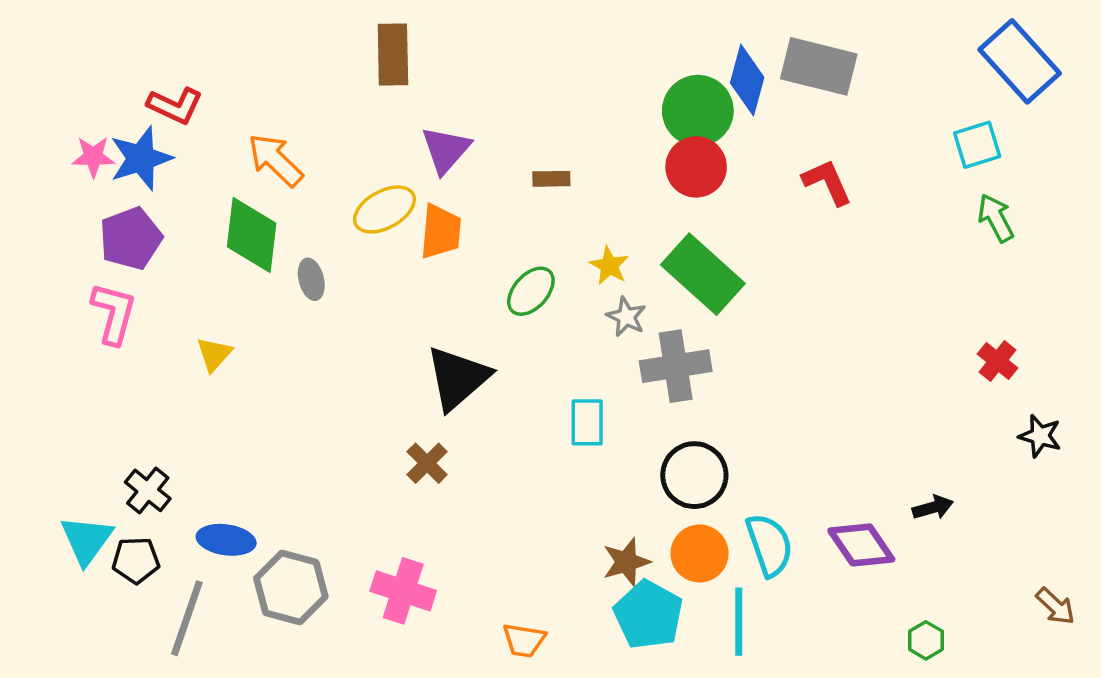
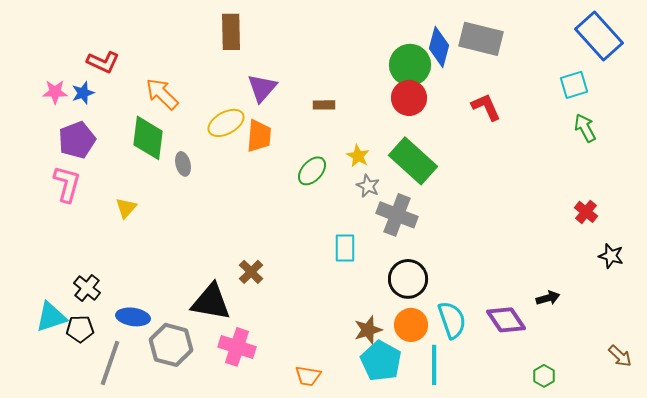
blue star: (141, 158) -> (83, 93), size x0.6
gray cross: (676, 366) -> (397, 215), turned 30
black triangle: (458, 378) -> (211, 302), moved, turned 51
cyan triangle: (86, 540) -> (51, 317), turned 36

